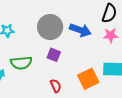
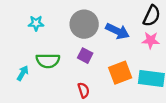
orange square: (88, 79) -> (120, 73), moved

